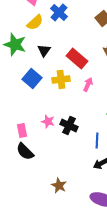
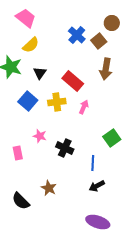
blue cross: (59, 12) -> (77, 35), moved
pink star: (48, 121) -> (40, 136), moved
black semicircle: (25, 151) -> (21, 201), moved
brown star: (59, 185) -> (49, 188), moved

